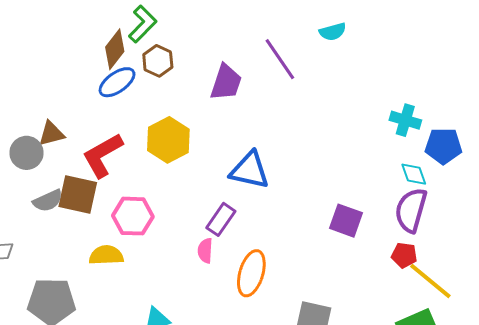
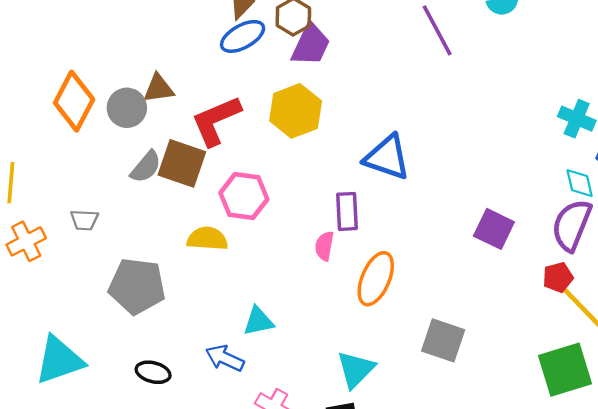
purple trapezoid: (226, 82) -> (311, 45), moved
gray semicircle: (48, 201) -> (146, 167), turned -32
purple rectangle: (221, 219) -> (347, 211), turned -44
red pentagon: (404, 255) -> (558, 277), turned -30

